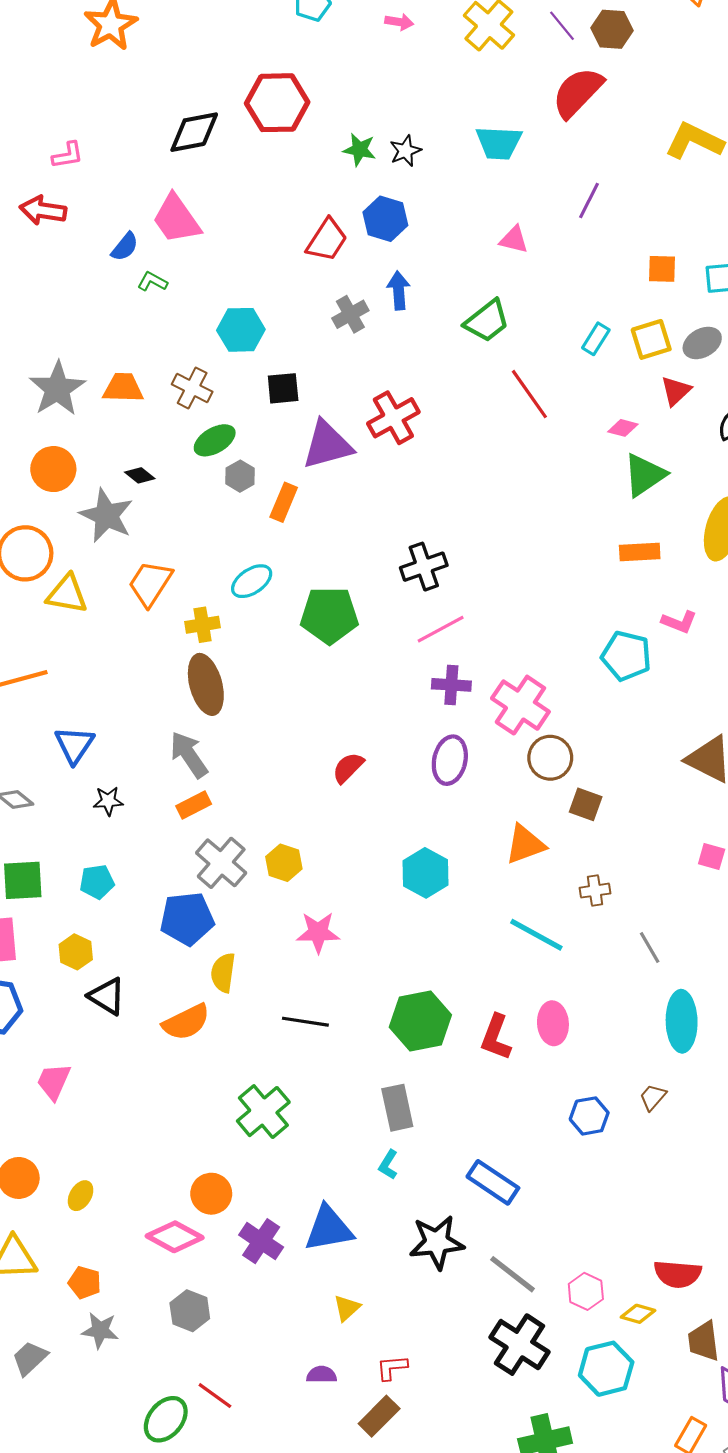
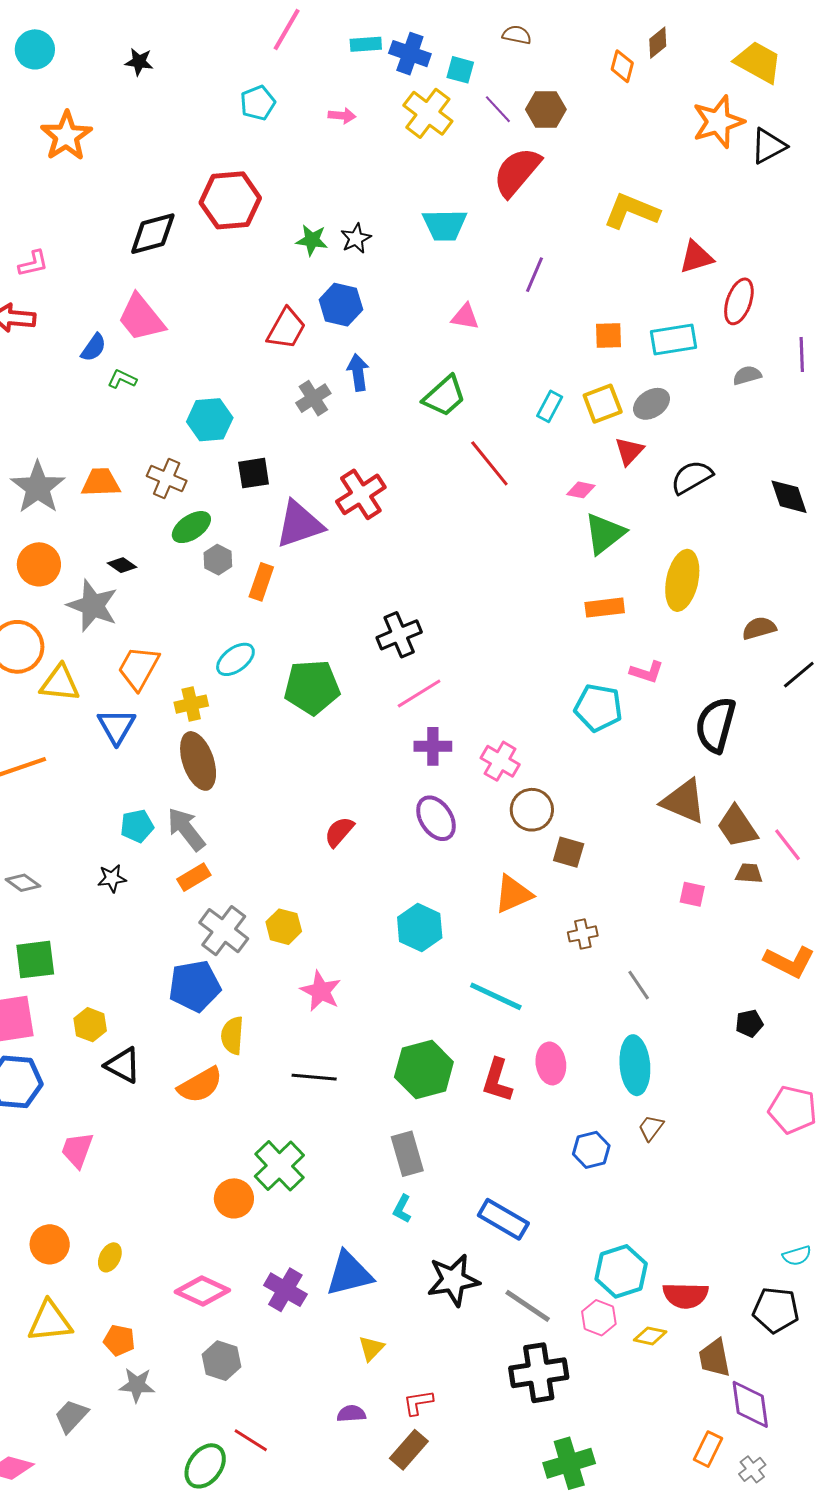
pink cross: (520, 705) -> (500, 761), size x0.7
blue triangle: (74, 745) -> (117, 726), moved
purple ellipse: (450, 760) -> (436, 818), turned -42
cyan pentagon: (97, 882) -> (137, 826), moved
pink star: (318, 932) -> (321, 991), turned 30
cyan line: (536, 935) -> (496, 996), moved
cyan ellipse: (682, 1021) -> (635, 1065), moved
orange circle: (211, 1194) -> (234, 1198), moved
black cross: (519, 1345) -> (539, 1373), turned -38
cyan hexagon: (606, 1369) -> (621, 1271), moved

